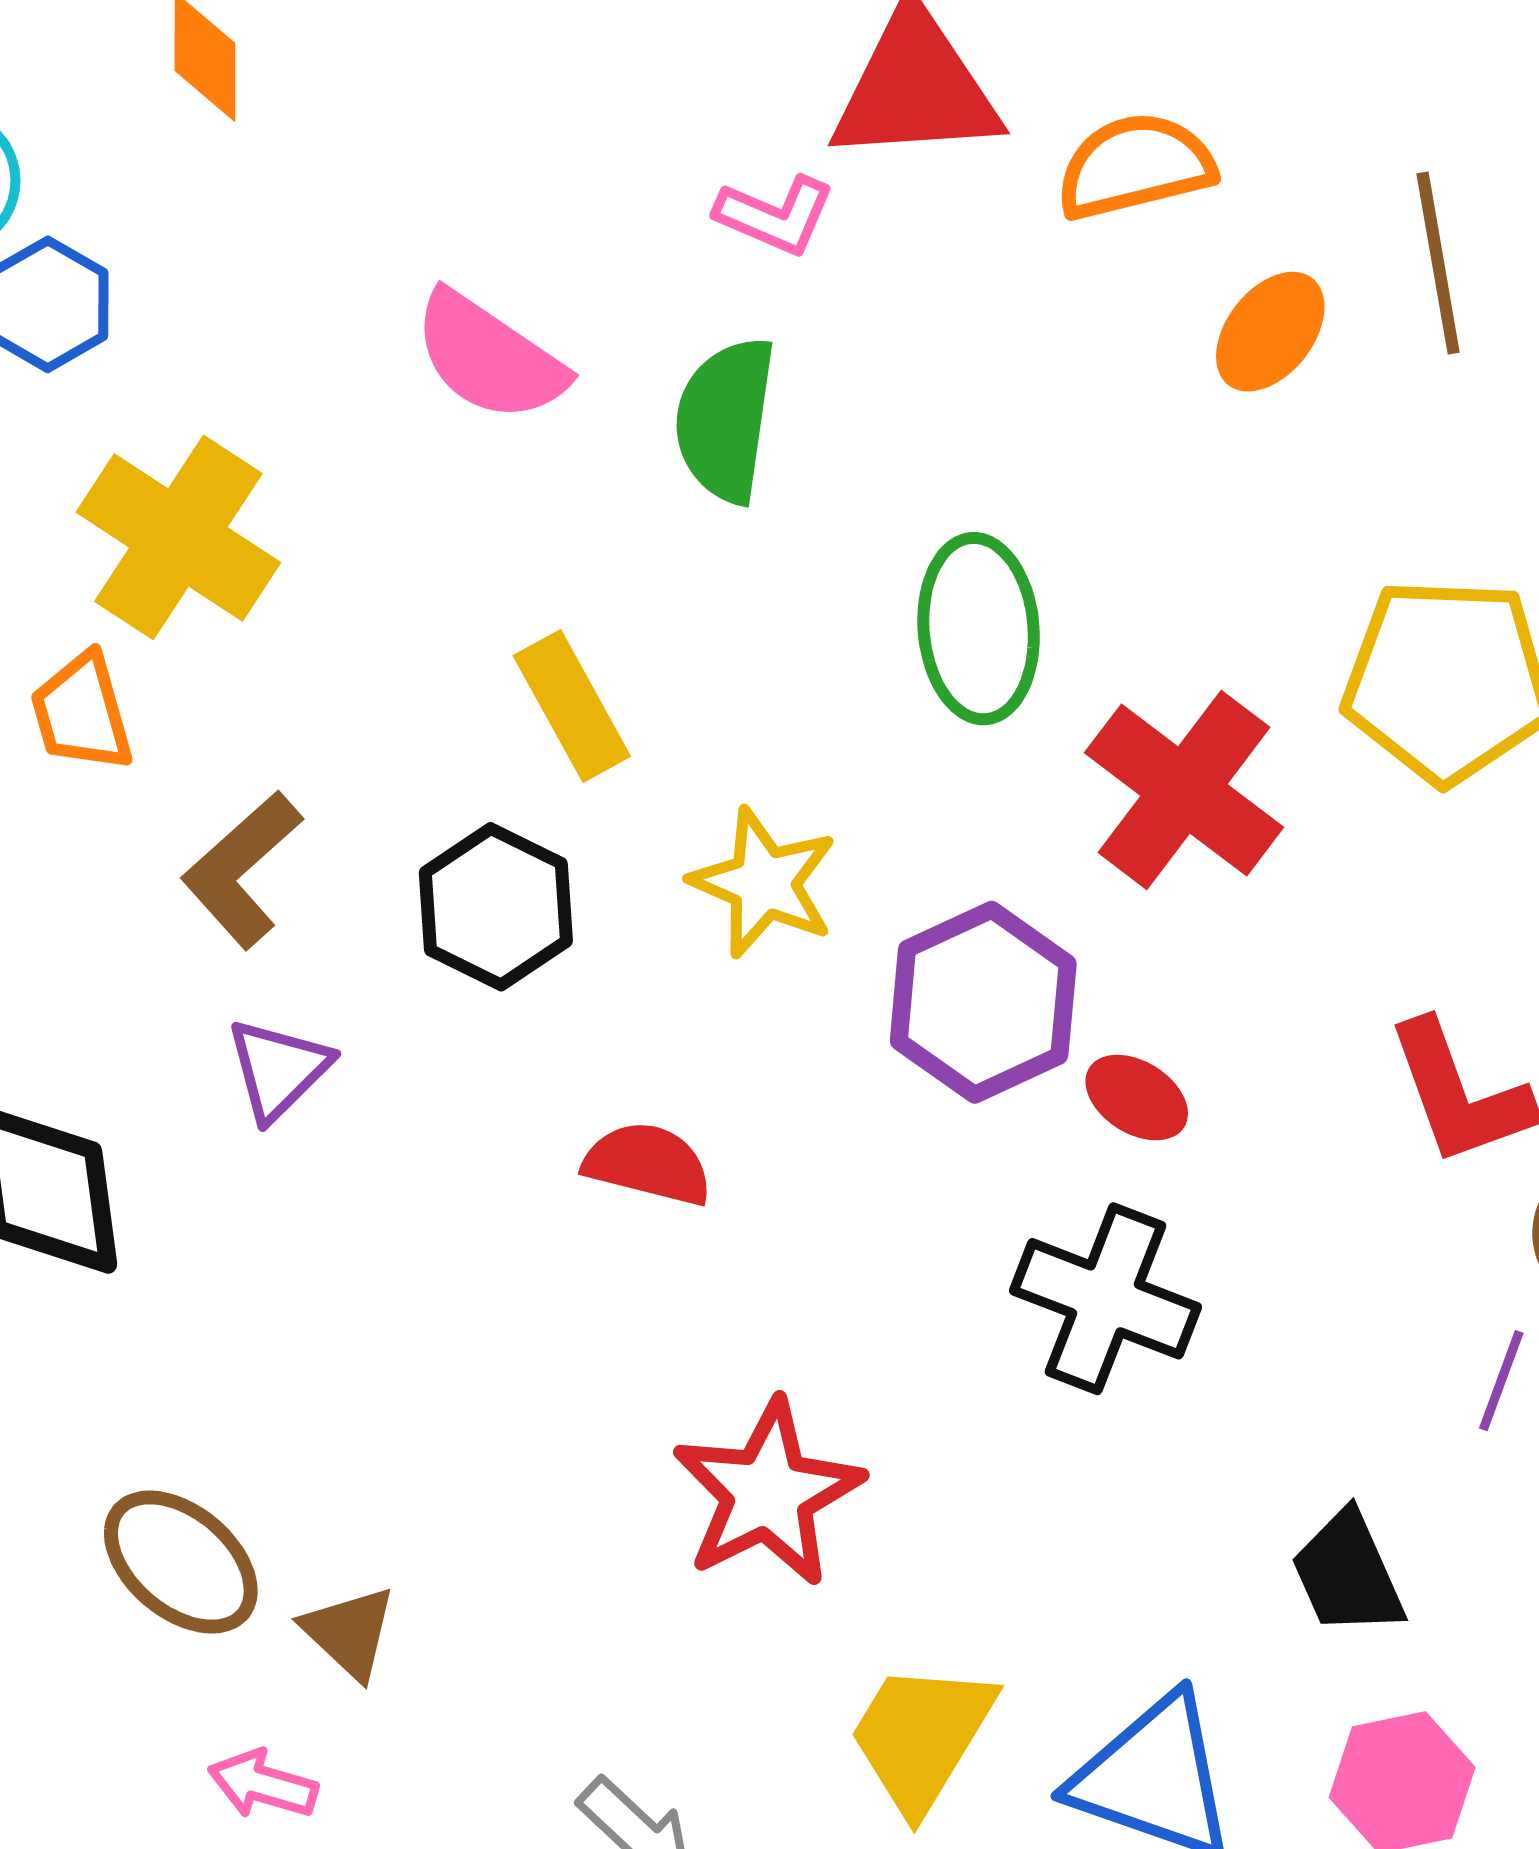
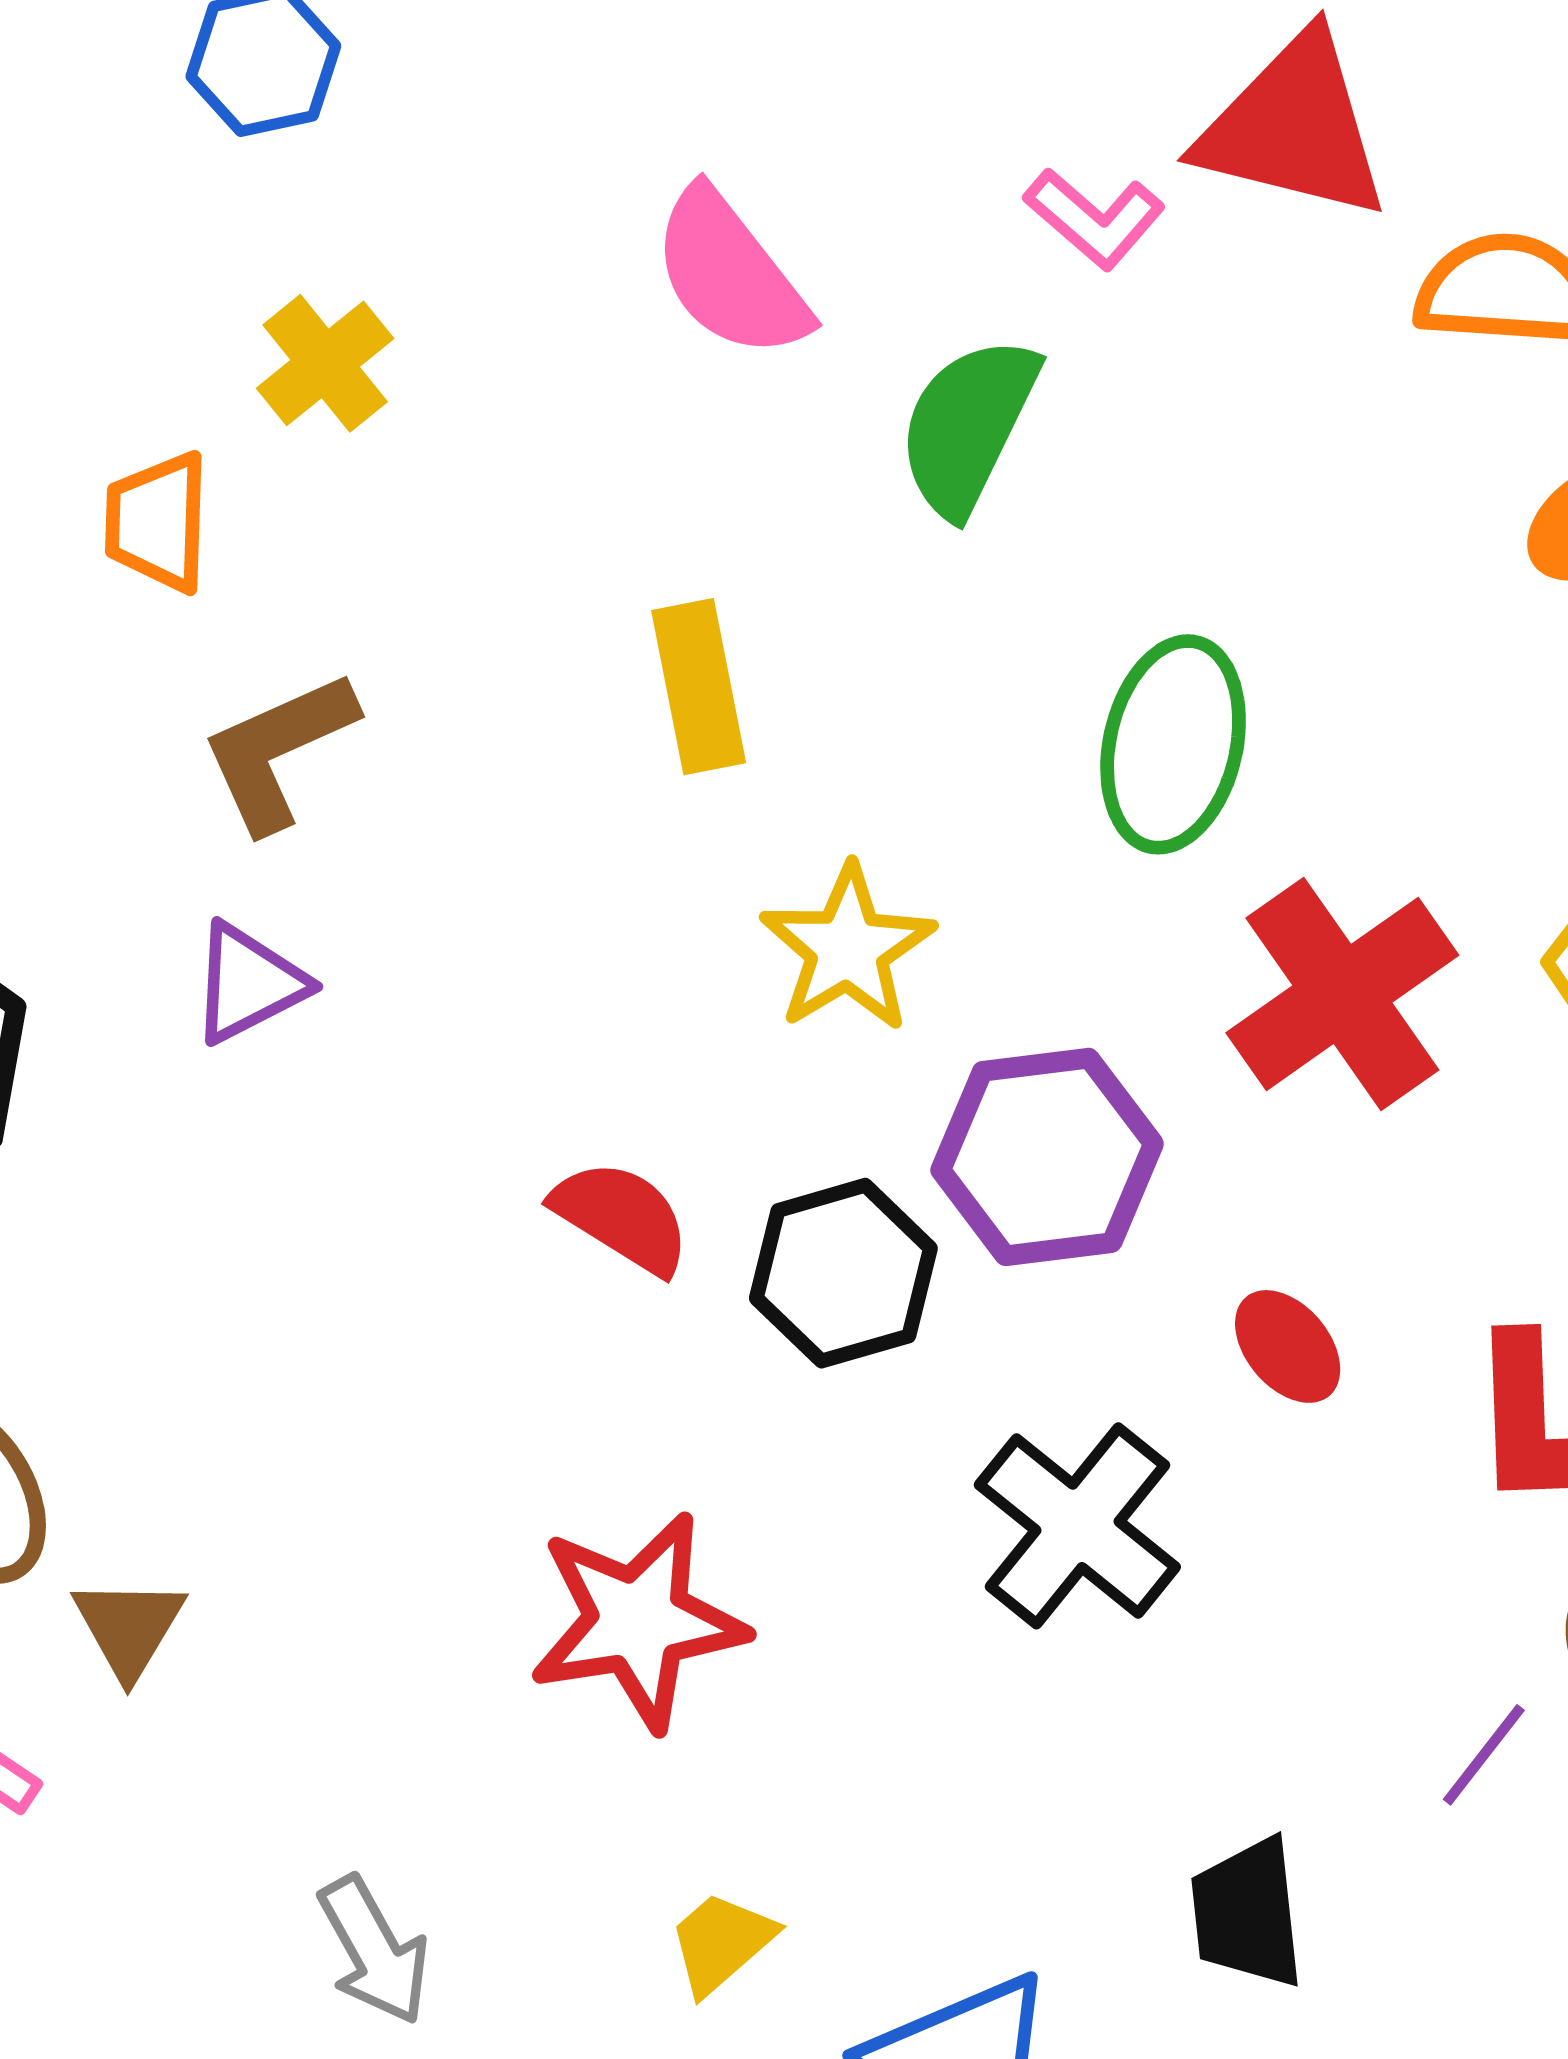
yellow cross: (178, 537) -> (325, 363), size x0.6
black hexagon: (496, 907) -> (843, 1273), moved
red ellipse: (1137, 1098) -> (1288, 1346), moved
yellow trapezoid: (921, 1737) -> (721, 1943), size x0.6

